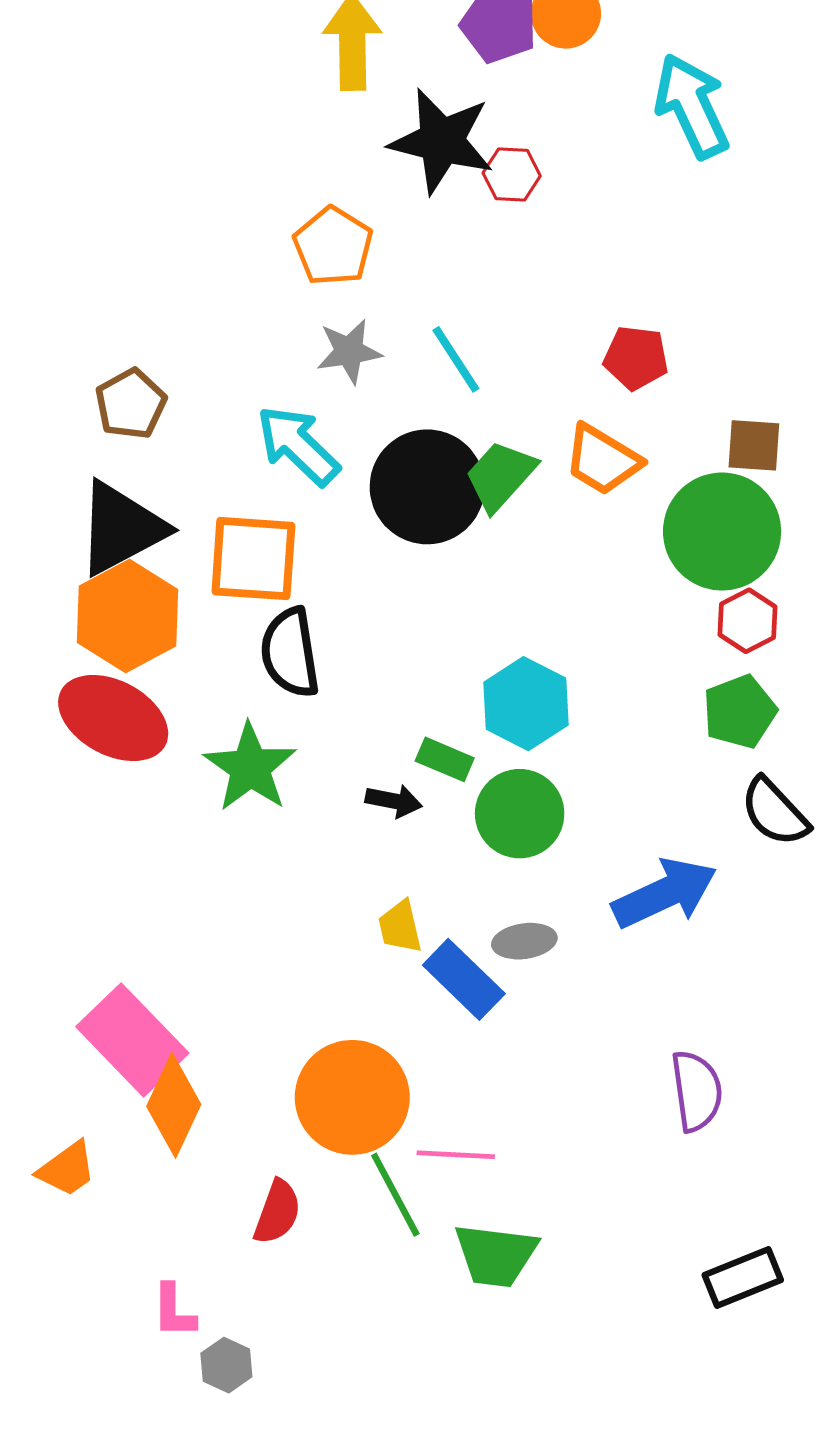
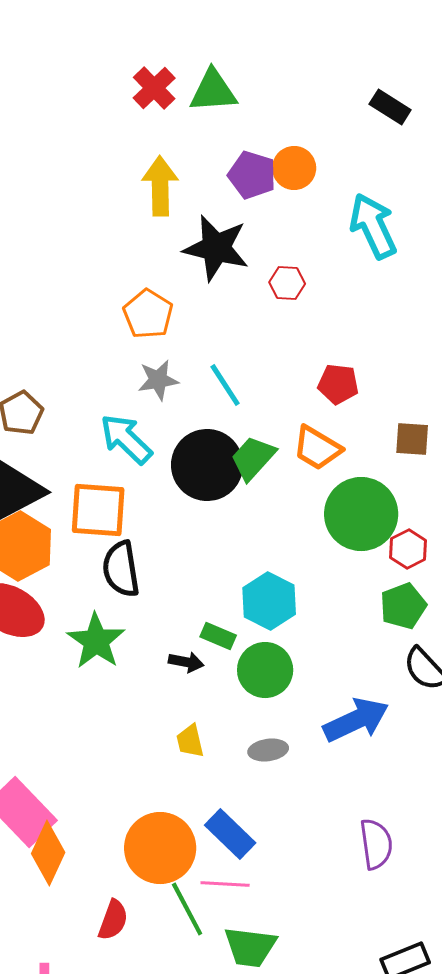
red hexagon: (512, 174) -> (287, 283), moved
green circle: (722, 532) -> (361, 514), moved
blue rectangle: (464, 979) -> (230, 834), moved

